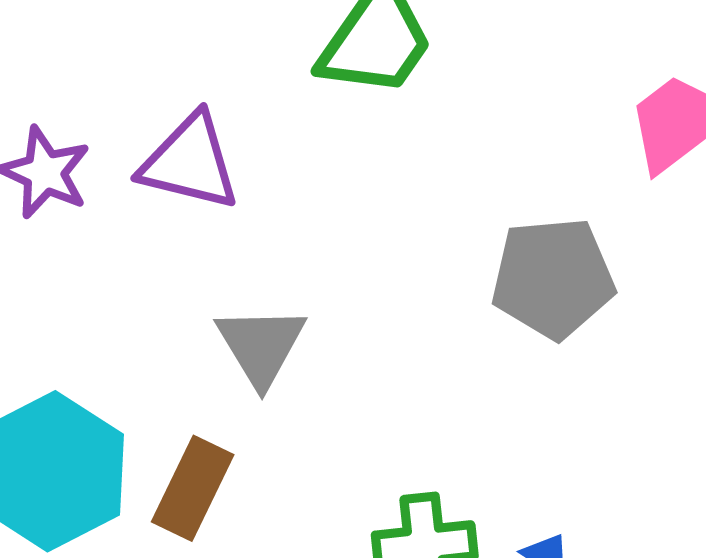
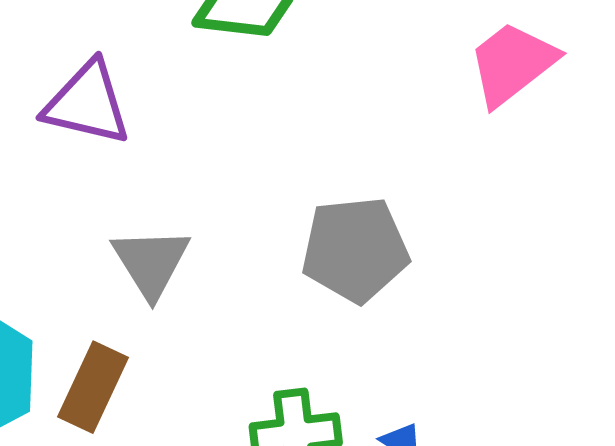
gray pentagon: (553, 278) -> (355, 250), moved

